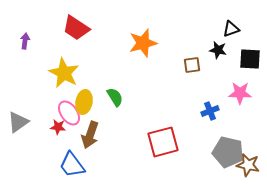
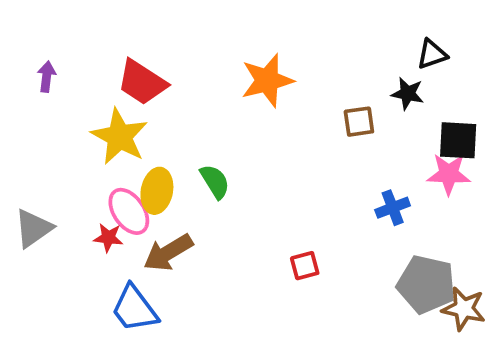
red trapezoid: (76, 28) -> (142, 82), moved
black square: (250, 59) -> (458, 140), moved
brown arrow: (90, 135) -> (168, 253), turned 40
red square: (163, 142) -> (305, 266), size x0.5

